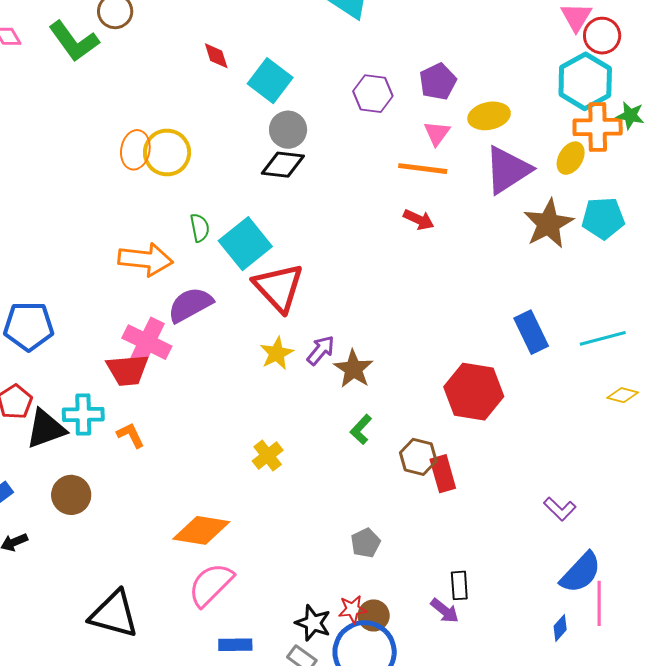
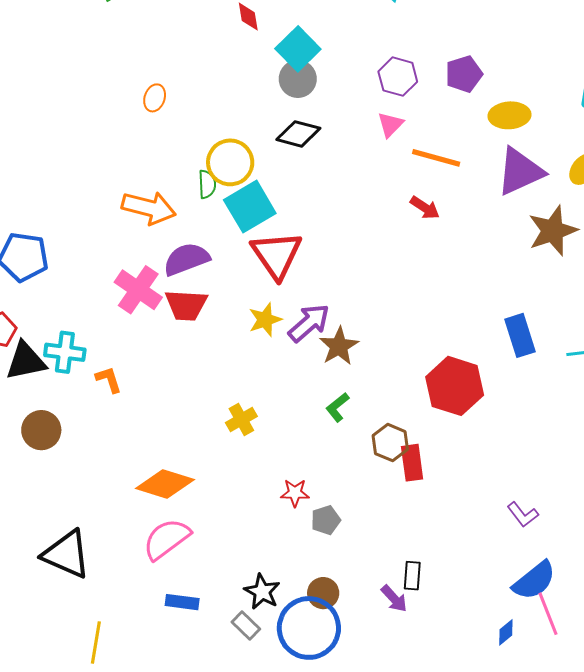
gray circle: (288, 130) -> (298, 79), moved
pink triangle: (437, 133) -> (390, 125), moved
orange ellipse: (135, 150) -> (155, 98), size x0.7
yellow circle: (167, 152) -> (230, 162), moved
purple arrow: (321, 350) -> (309, 323), size x1.4
red trapezoid: (128, 370) -> (186, 305), moved
pink line: (599, 603) -> (548, 614), turned -30
red star: (353, 609) -> (295, 493), moved

